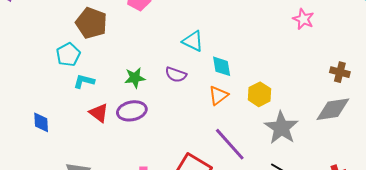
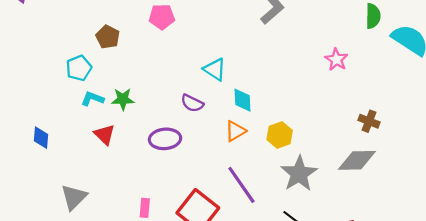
brown pentagon: (91, 23) -> (108, 37), size x0.7
green star: (135, 78) -> (123, 99), moved
purple ellipse: (132, 111) -> (165, 139), moved

